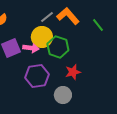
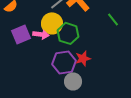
green line: (98, 25) -> (113, 19), moved
purple hexagon: (37, 76) -> (64, 62), moved

